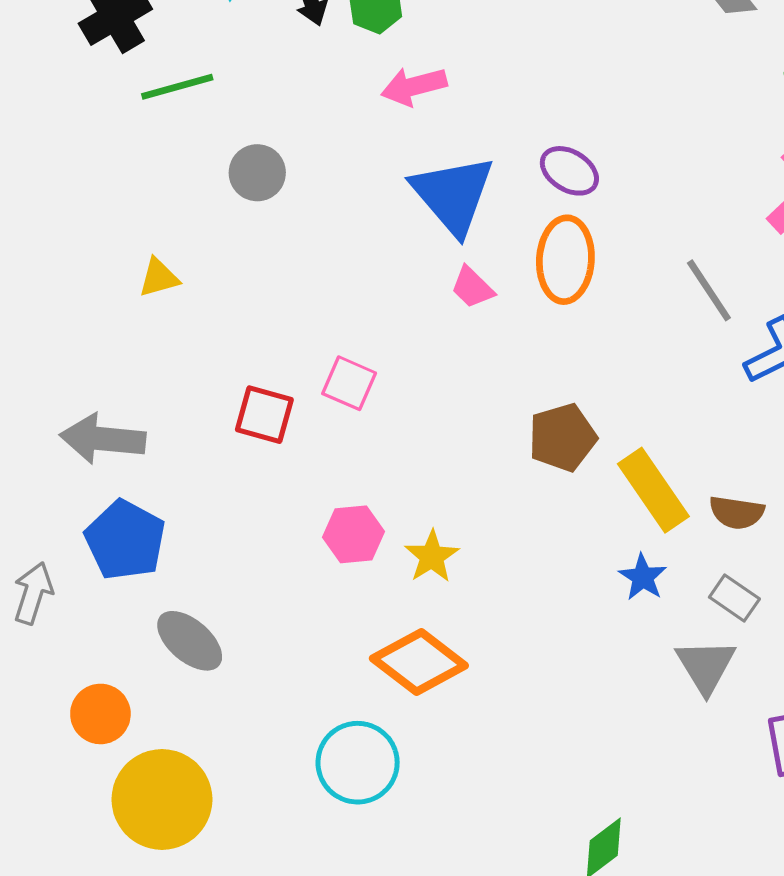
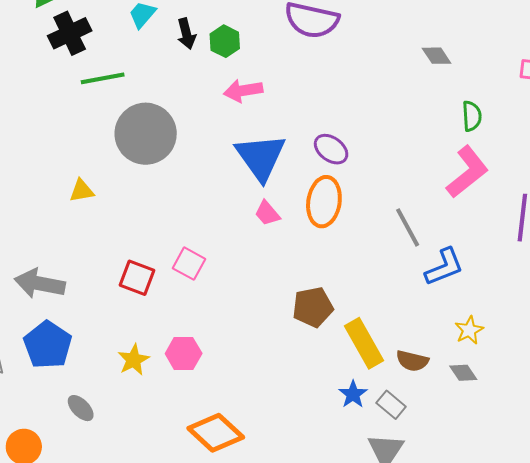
gray circle: (257, 173) -> (146, 134), size x1.8
yellow star: (432, 557) -> (134, 360), moved
gray rectangle: (734, 598) -> (391, 405), moved
gray ellipse: (190, 641) -> (81, 408), size x0.7

